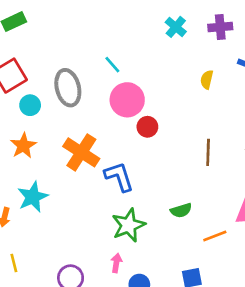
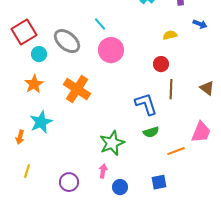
yellow semicircle: (207, 80) -> (170, 35), turned 64
gray ellipse: (68, 88) -> (67, 41), turned -36
red circle: (147, 127) -> (161, 64), moved
blue L-shape: (119, 177) -> (146, 104), moved
yellow line: (14, 263) -> (27, 171), turned 32

